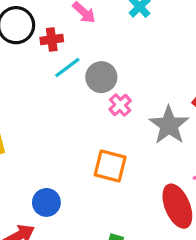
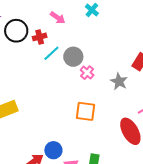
gray star: (169, 125) -> (119, 81), size x0.7
blue circle: (46, 202) -> (53, 150), moved

